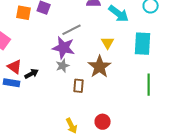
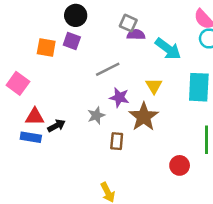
purple star: (64, 48) -> (119, 97), moved, size x0.7
red triangle: (15, 67) -> (35, 117), turned -35
red circle: (103, 122) -> (180, 165), moved

